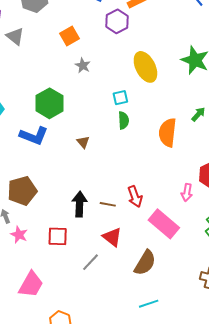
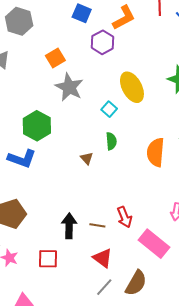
gray star: (83, 65) -> (69, 87), size x1.8
cyan square: (120, 98) -> (109, 109), moved, turned -35
brown triangle: (83, 142) -> (87, 158), moved
gray line: (90, 262) -> (104, 287), moved

